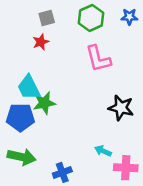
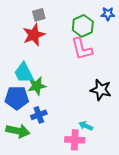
green hexagon: (91, 18) -> (83, 26), moved
red star: (41, 42) -> (34, 35), size x1.6
pink cross: (126, 168) -> (75, 140), moved
blue cross: (62, 172) -> (39, 115), moved

